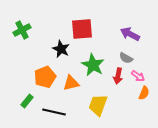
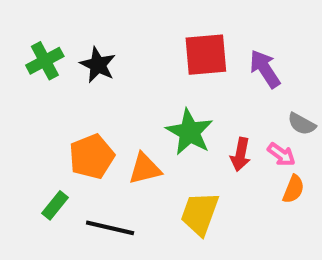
red square: (82, 29) -> (206, 55), moved
purple arrow: (130, 34) -> (265, 69), turned 30
black star: (61, 49) -> (98, 65), moved
gray semicircle: (126, 58) -> (302, 124), moved

